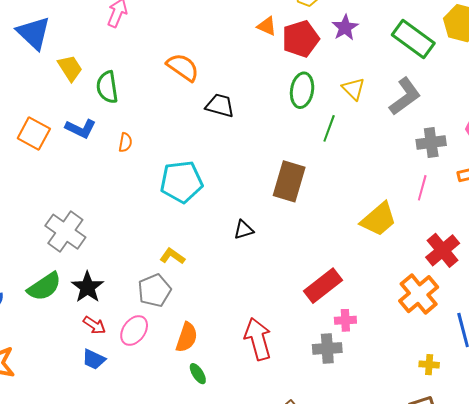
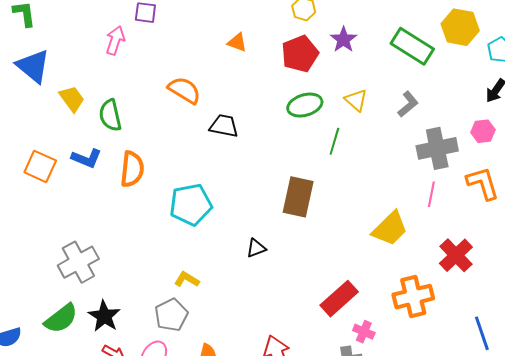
orange triangle: (267, 26) -> (237, 42), moved
green ellipse: (302, 90) -> (305, 105), turned 68
gray L-shape: (405, 96) -> (408, 104), size x0.7
orange semicircle: (125, 142) -> (132, 169), size x1.8
gray cross: (431, 142) -> (437, 148), size x1.4
gray cross: (65, 232) -> (78, 262), turned 30
orange cross: (419, 294) -> (413, 297), moved, turned 30
pink cross: (345, 320) -> (364, 332), turned 30

